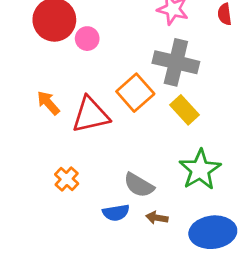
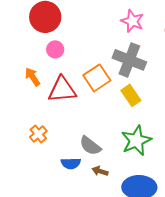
pink circle: (87, 39) -> (55, 49), moved

